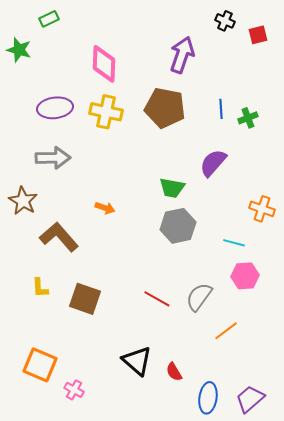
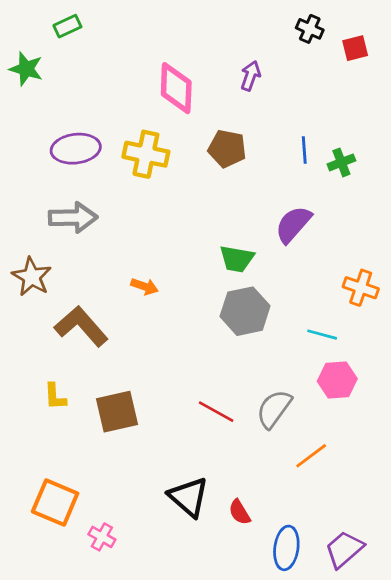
purple arrow: (182, 55) -> (251, 76), size x0.6
pink diamond: (104, 64) -> (176, 88), moved
brown pentagon: (165, 108) -> (227, 149), size x0.7
brown square: (85, 299) -> (117, 412), turned -32

